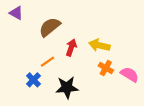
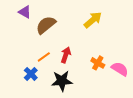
purple triangle: (16, 13) -> (25, 12), moved
yellow arrow: (99, 45) -> (93, 20), moved, turned 126
red arrow: (71, 48) -> (66, 55), moved

